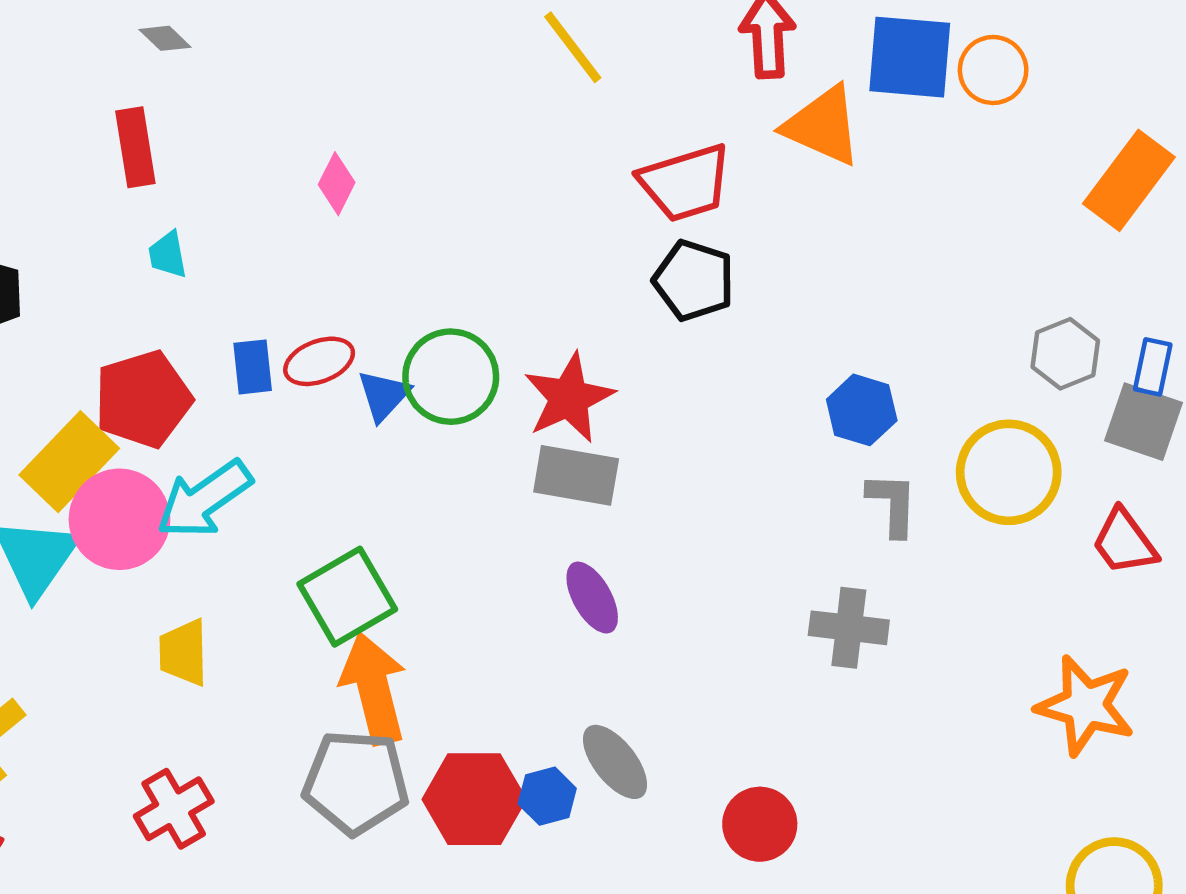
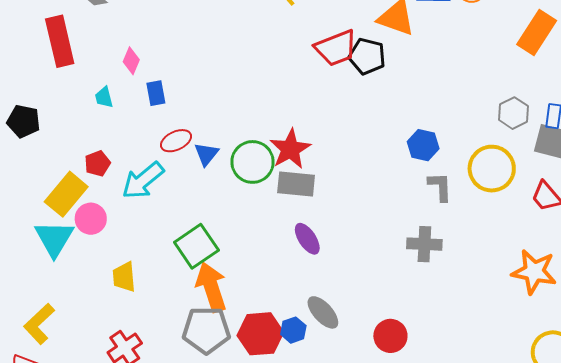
red rectangle: (135, 147) -> (60, 41), moved, size x1.4
pink diamond: (337, 184) -> (131, 61), moved
black pentagon: (694, 280) -> (367, 56), moved
blue rectangle: (253, 367) -> (156, 93), moved
green circle: (451, 377) -> (252, 162), moved
red pentagon: (143, 399) -> (97, 163), size x0.6
cyan arrow: (204, 499) -> (143, 180), moved
pink circle: (119, 519) -> (91, 219), size x0.7

